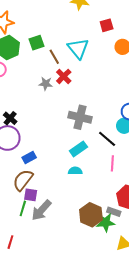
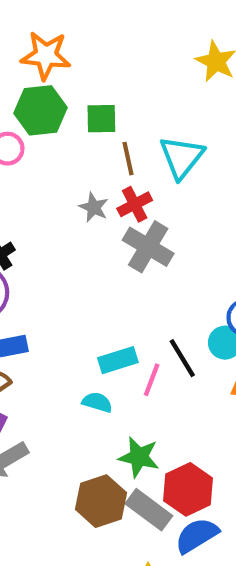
gray cross: (80, 117) -> (148, 247), moved
pink line: (112, 163) -> (152, 380), moved
gray rectangle: (114, 212) -> (149, 510), size x1.5
green star: (105, 222) -> (139, 457), moved

